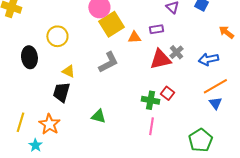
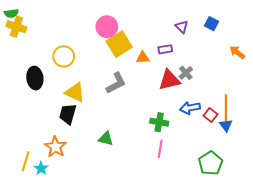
blue arrow: (208, 59) -> (190, 108), moved
yellow triangle: (68, 71) -> (75, 92), size x1.5
orange line: (215, 86) -> (226, 108), turned -60
red square: (167, 93) -> (210, 115), moved
yellow line: (20, 122) -> (26, 161), moved

